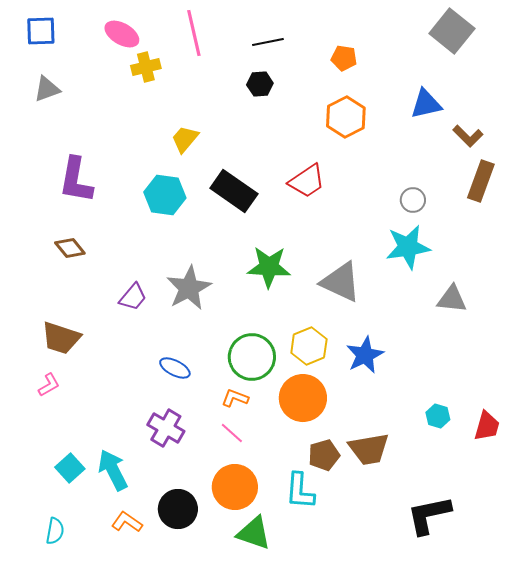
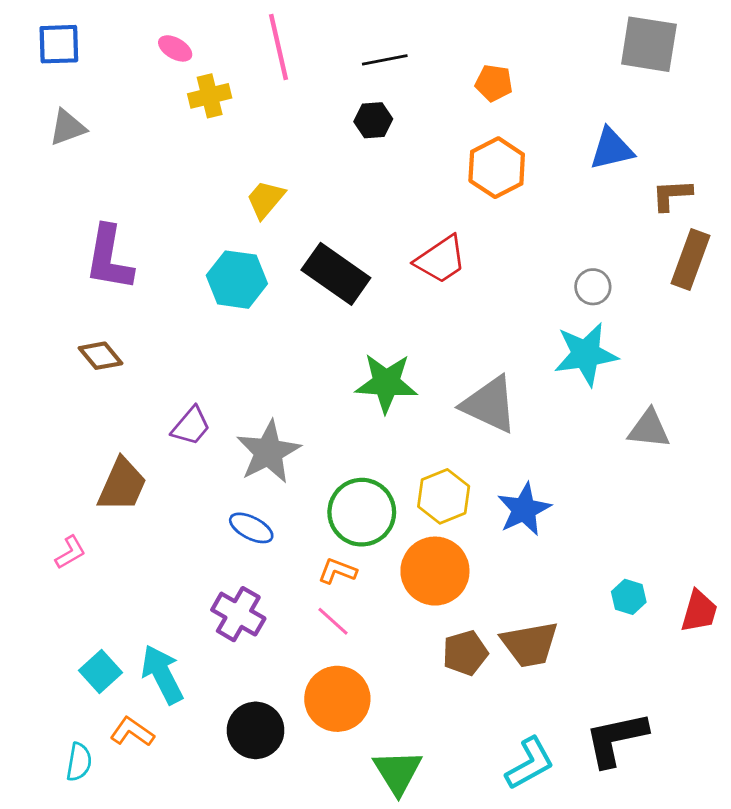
gray square: (452, 31) -> (649, 44), turned -30
pink ellipse: (122, 34) -> (175, 48), size x0.7
brown L-shape: (468, 136) -> (672, 195), turned 132
gray star: (189, 288) -> (268, 452), moved
brown trapezoid: (61, 338) -> (122, 485), moved, turned -84
cyan L-shape: (300, 491) -> (530, 763), moved, turned -123
orange L-shape: (127, 522) -> (132, 732), moved
green triangle: (254, 533) -> (398, 772), moved, turned 39

